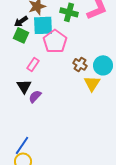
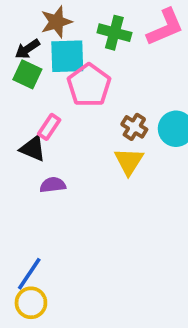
yellow triangle: (92, 83) -> (129, 161), moved
black triangle: (24, 86) -> (33, 149), moved, turned -35
purple semicircle: (35, 96) -> (53, 185), turned 40

